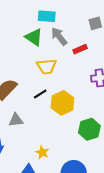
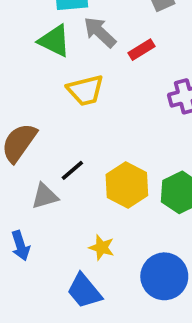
black line: (40, 94) -> (72, 170), moved
yellow hexagon: (63, 103) -> (127, 185), moved

